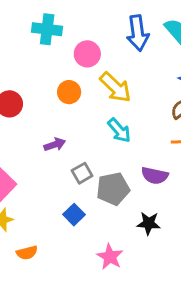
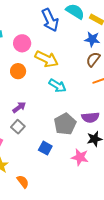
gray square: (82, 173) -> (18, 127), moved
purple semicircle: (155, 176) -> (90, 117), moved
orange semicircle: (27, 253) -> (23, 182), turned -96
pink star: (110, 257) -> (80, 157), moved

